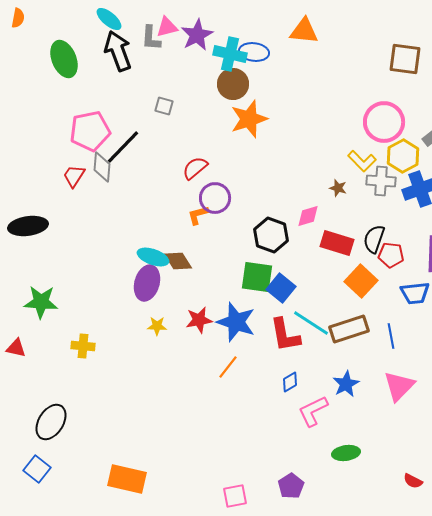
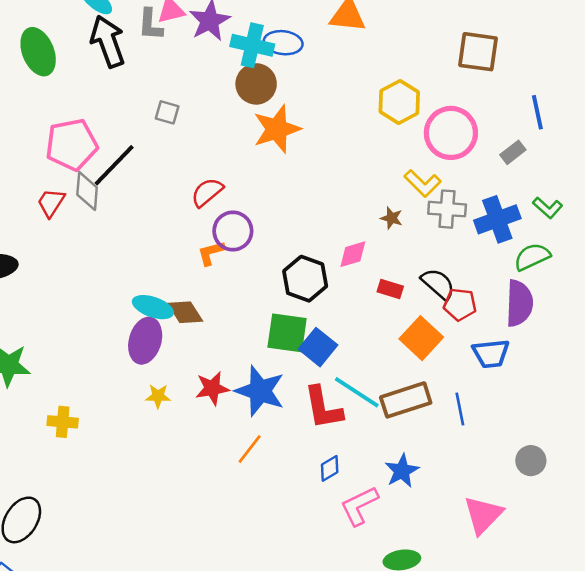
yellow hexagon: (403, 156) -> (399, 102), moved
black semicircle: (374, 239) -> (438, 284), turned 112
red rectangle: (337, 243) -> (390, 289), size x0.6
pink triangle: (399, 386) -> (483, 515), moved

